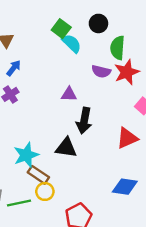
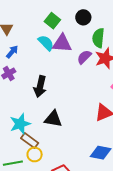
cyan semicircle: (72, 43) -> (46, 43), moved
purple semicircle: (101, 71) -> (84, 57), turned 119
purple triangle: (69, 94) -> (62, 43), moved, size x1.5
black arrow: (84, 121) -> (40, 87), moved

